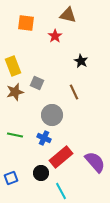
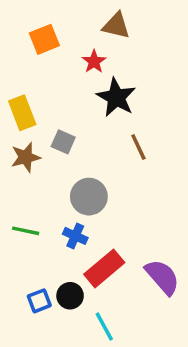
orange square: (26, 23) -> (44, 39), turned -30
black star: (81, 61) -> (116, 97), moved, size x1.6
brown line: (74, 92) -> (138, 147), moved
blue square: (11, 178) -> (39, 301), moved

